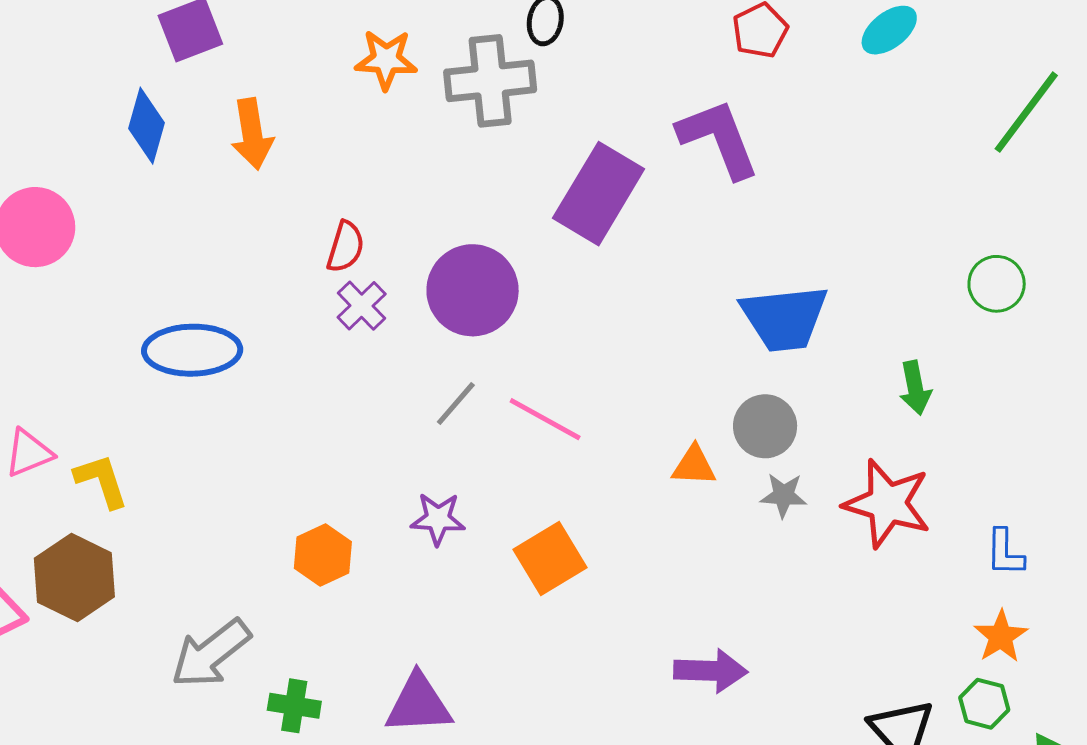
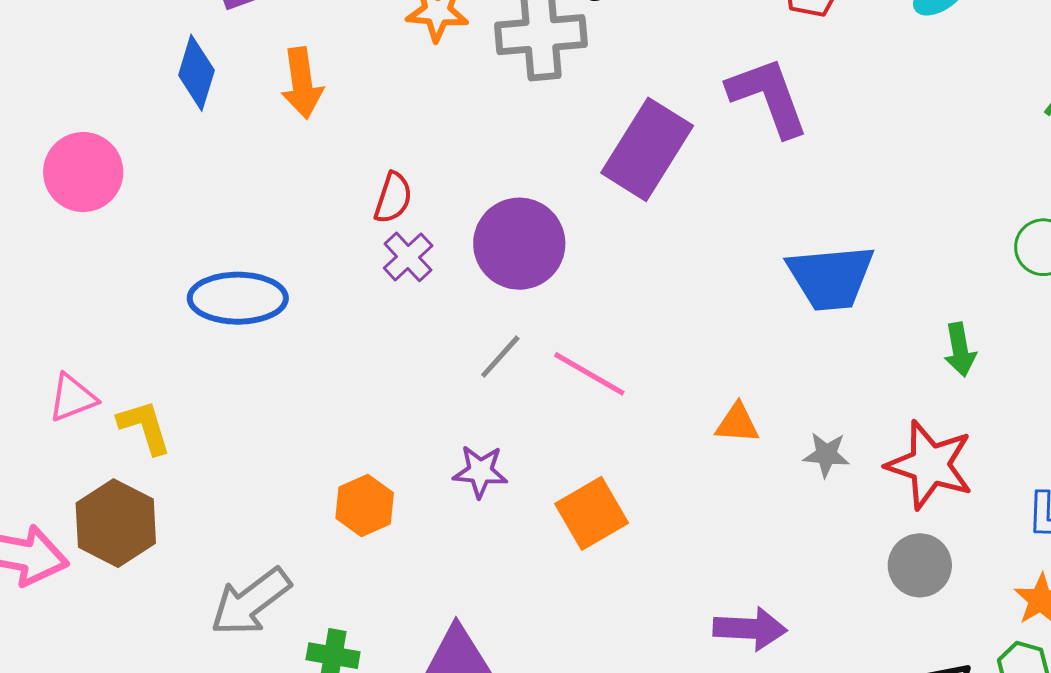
gray circle: (765, 426) -> (920, 565), moved

